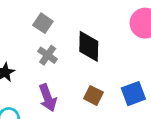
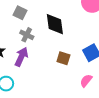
purple arrow: (48, 98) -> (21, 57), moved, turned -126

